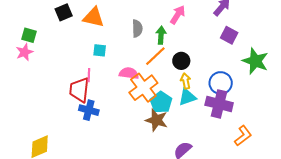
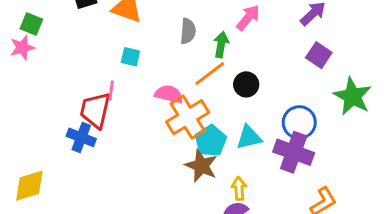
yellow arrow: (186, 81) -> (239, 188), moved
blue cross: (89, 110) -> (81, 137), moved

